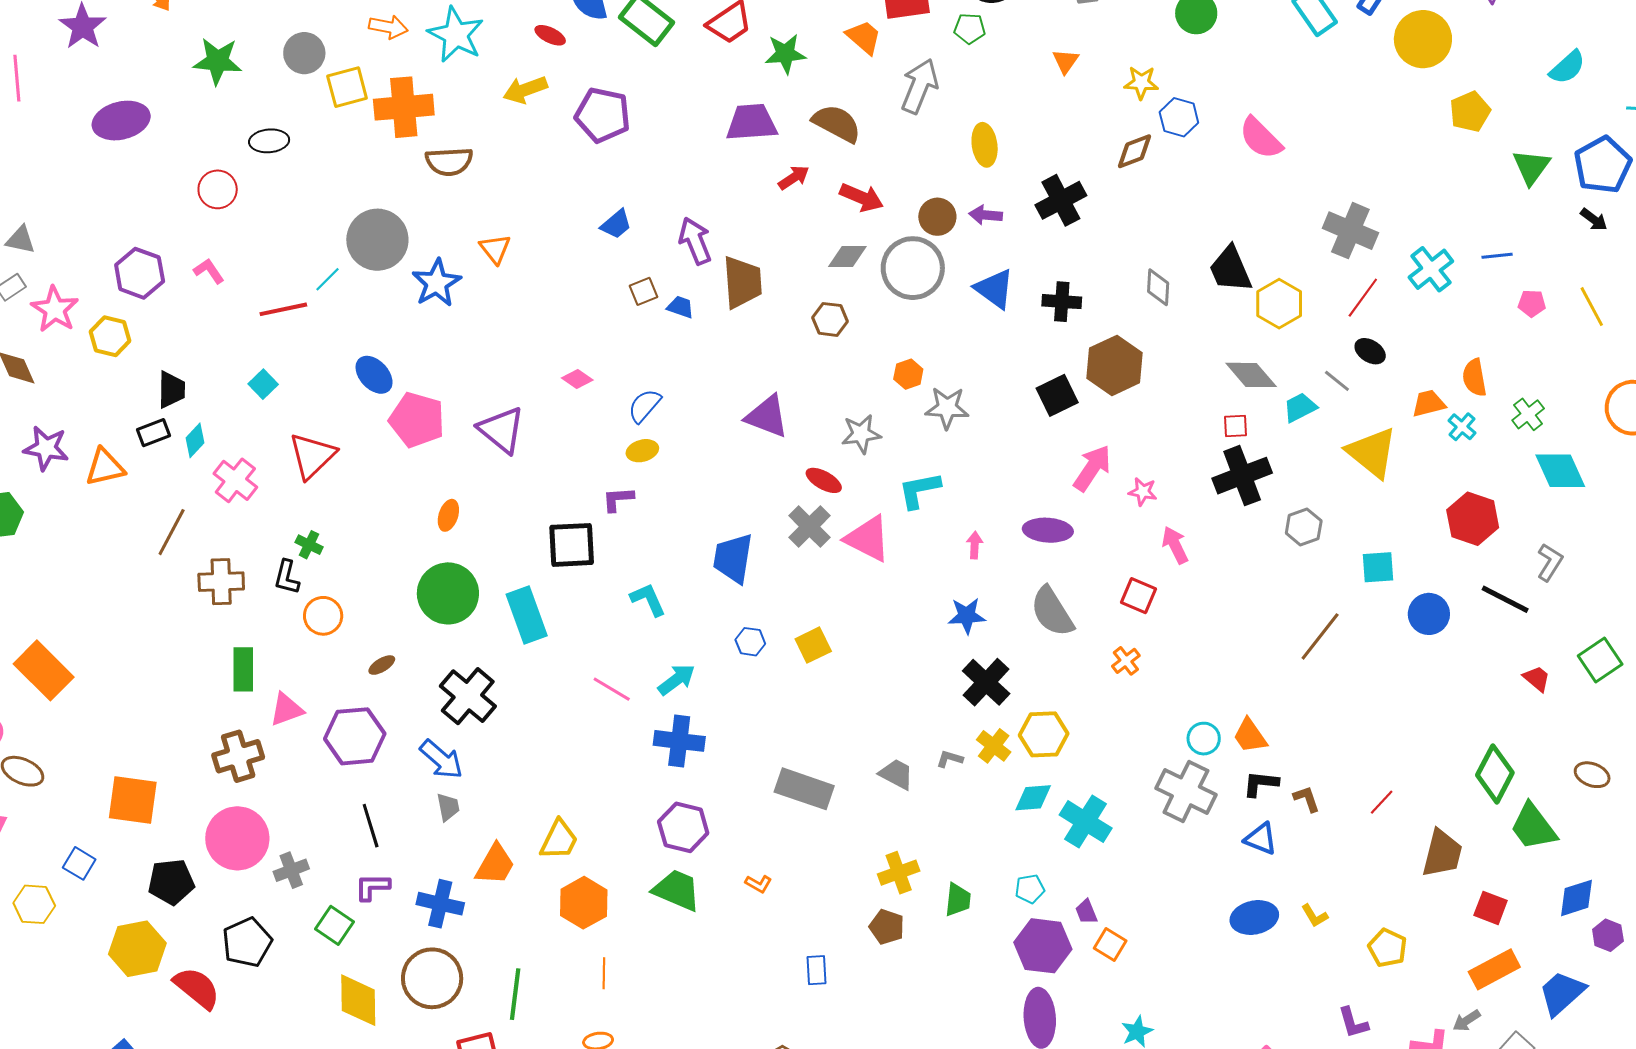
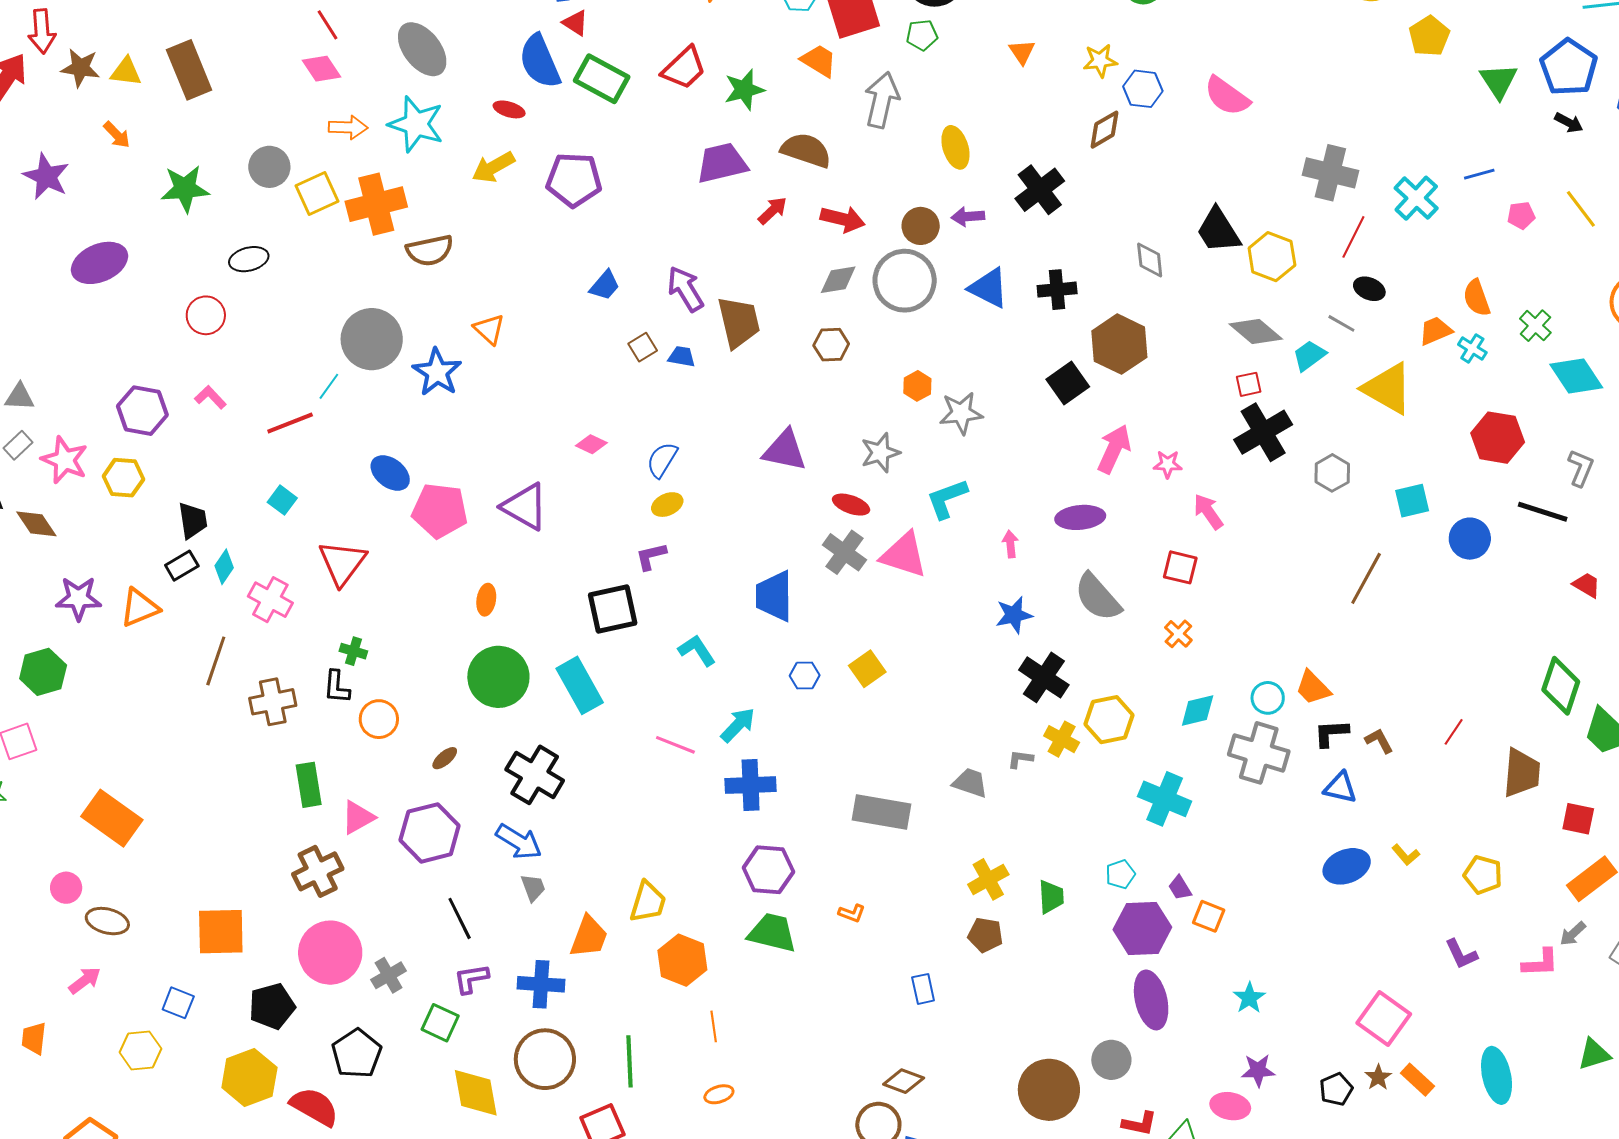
cyan diamond: (1033, 798) -> (1198, 710), moved

